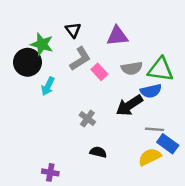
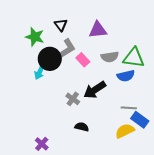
black circle: (28, 62) -> (50, 59), moved
black arrow: (129, 105) -> (95, 90), moved
purple cross: (50, 172) -> (42, 144), turned 32

